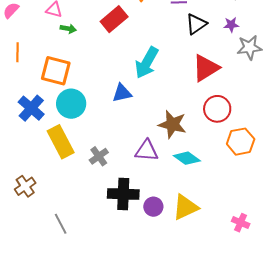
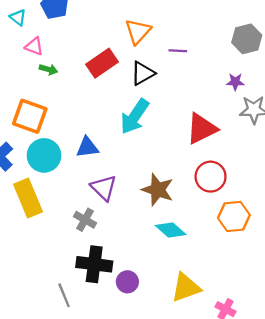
black triangle: (196, 24) -> (143, 73), moved
blue triangle: (122, 93) -> (87, 147), moved
purple triangle: (147, 151) -> (104, 188), moved, turned 35
gray cross: (99, 156) -> (85, 220), moved, turned -30
yellow triangle: (185, 207) -> (186, 288), moved
gray line: (61, 224) -> (64, 295), moved

